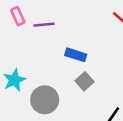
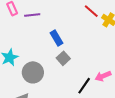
blue rectangle: (76, 55) -> (56, 38), turned 42

